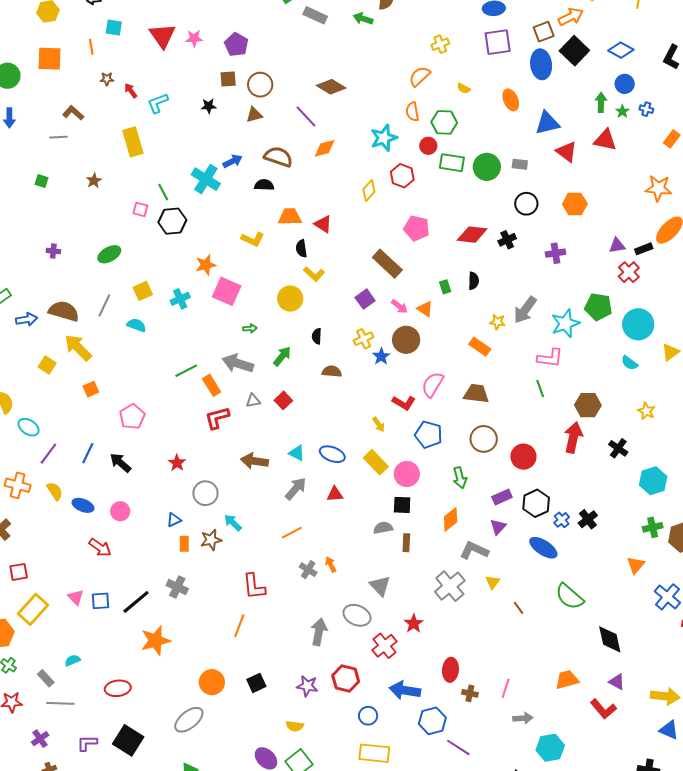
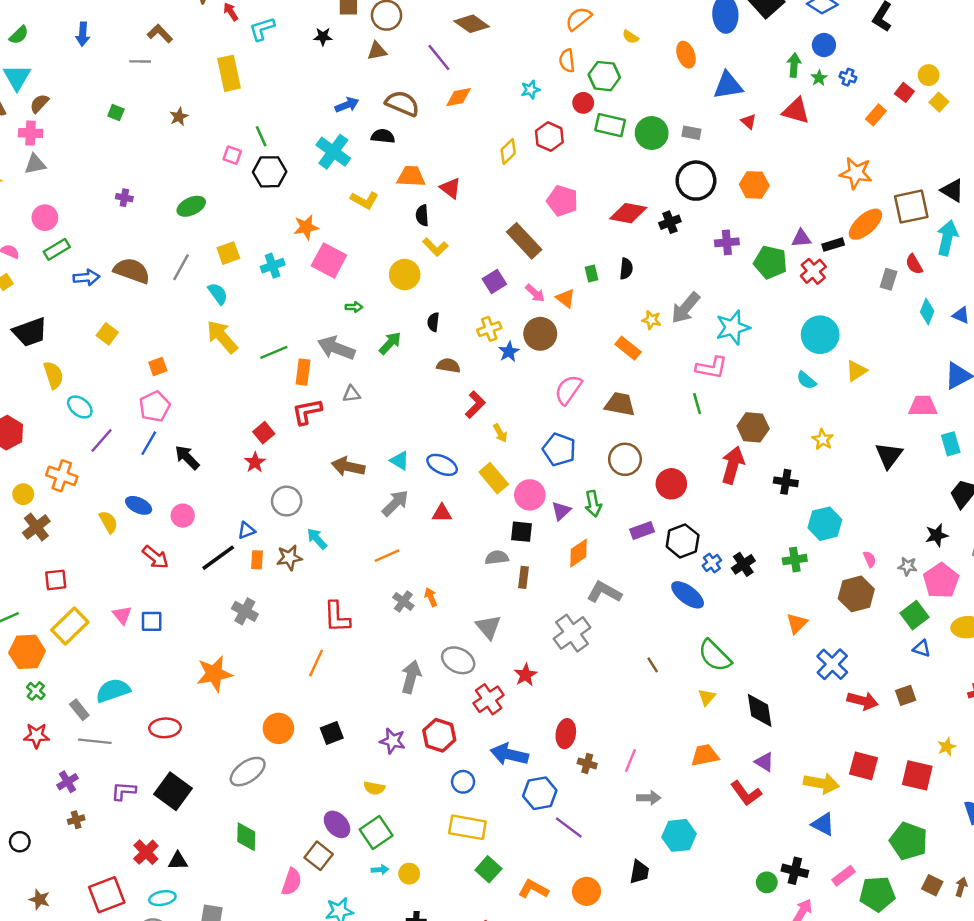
cyan star: (384, 138) -> (530, 90), size x0.6
red triangle: (566, 152) -> (749, 121), size x0.6
cyan cross: (206, 179) -> (333, 152), moved
black circle: (526, 204) -> (696, 181), size x1.4
green pentagon: (598, 307) -> (770, 262), moved
cyan semicircle: (136, 325) -> (218, 294), turned 30
yellow arrow: (78, 348) -> (222, 337), moved
orange rectangle: (212, 385) -> (303, 372), turned 35
red square: (283, 400) -> (264, 433), moved
red L-shape: (404, 403) -> (475, 405), moved, turned -80
pink pentagon: (132, 417) -> (155, 407), moved
black cross: (618, 448) -> (786, 482), turned -30
yellow semicircle: (55, 491) -> (108, 522), moved
purple triangle: (498, 527) -> (561, 511), moved
green cross: (653, 527) -> (795, 560), moved
yellow triangle: (493, 582) -> (707, 697), moved
black line: (136, 602) -> (218, 558), moved
cyan semicircle: (72, 660) -> (113, 691), size x1.8

